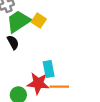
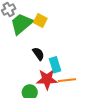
black semicircle: (13, 42) -> (38, 54), moved

